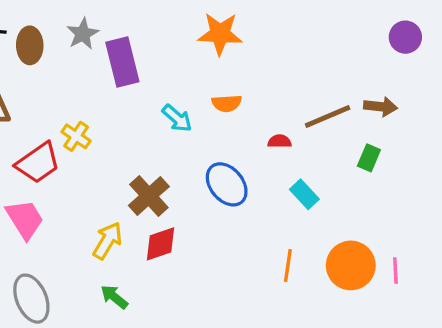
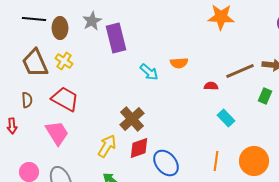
orange star: (220, 34) -> (221, 17), moved
yellow cross: (76, 136) -> (64, 61), moved
red trapezoid: (38, 163) -> (65, 99), turned -116
blue ellipse: (227, 184) -> (166, 163), moved

